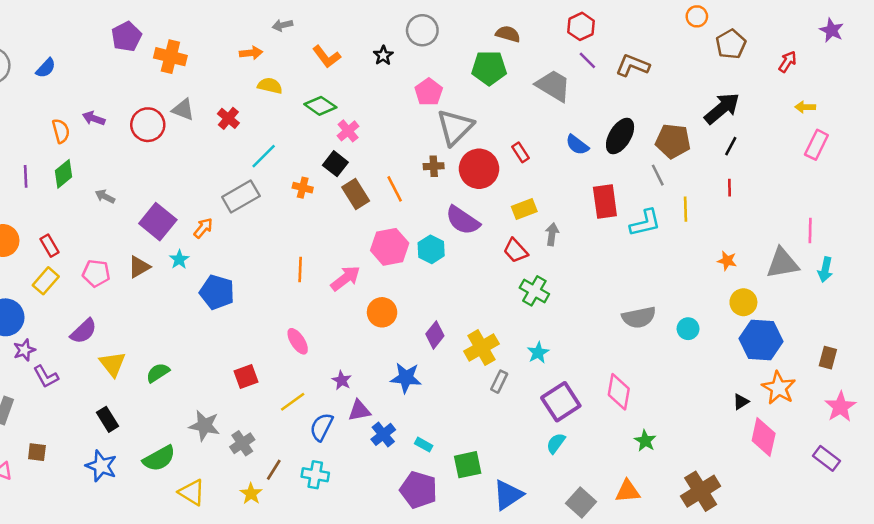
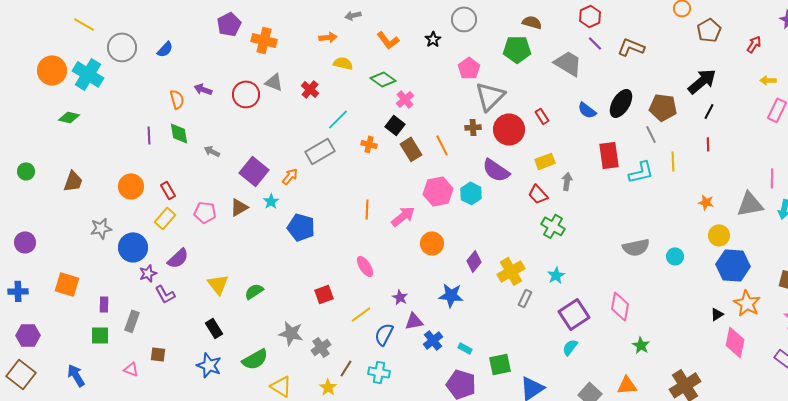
green diamond: (63, 174) -> (179, 133), turned -60
purple semicircle: (84, 331) -> (178, 258), moved

